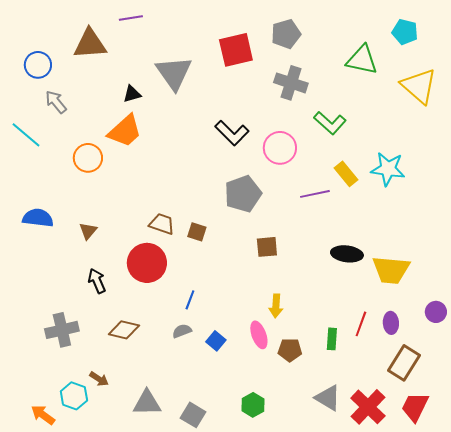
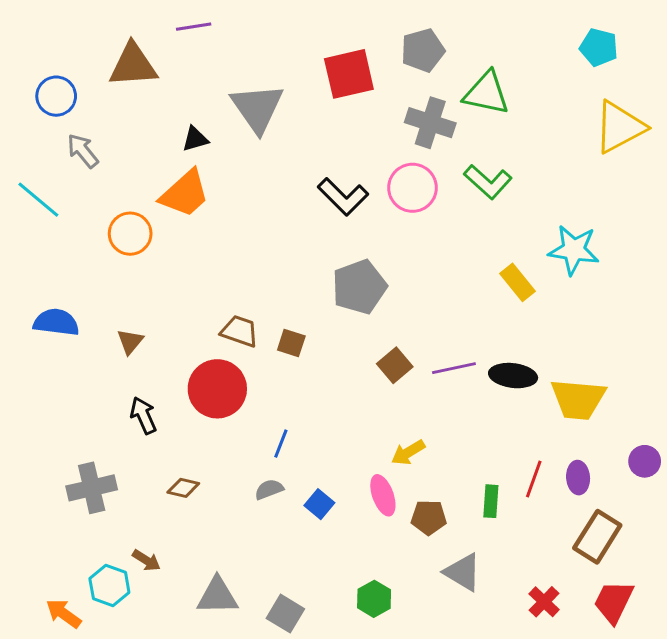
green triangle: (362, 60) -> (486, 93), moved
yellow triangle: (419, 86) -> (619, 127), turned 51
pink circle: (280, 148) -> (412, 188), moved
yellow rectangle: (346, 174) -> (517, 282), moved
purple line: (315, 194) -> (454, 368), moved
brown square: (267, 247) -> (395, 365), turned -35
yellow arrow: (276, 306) -> (408, 452), turned 55
brown diamond: (124, 330) -> (183, 488), size x0.7
gray triangle: (328, 398) -> (463, 572), moved
red cross: (368, 407) -> (544, 602), size x0.6

